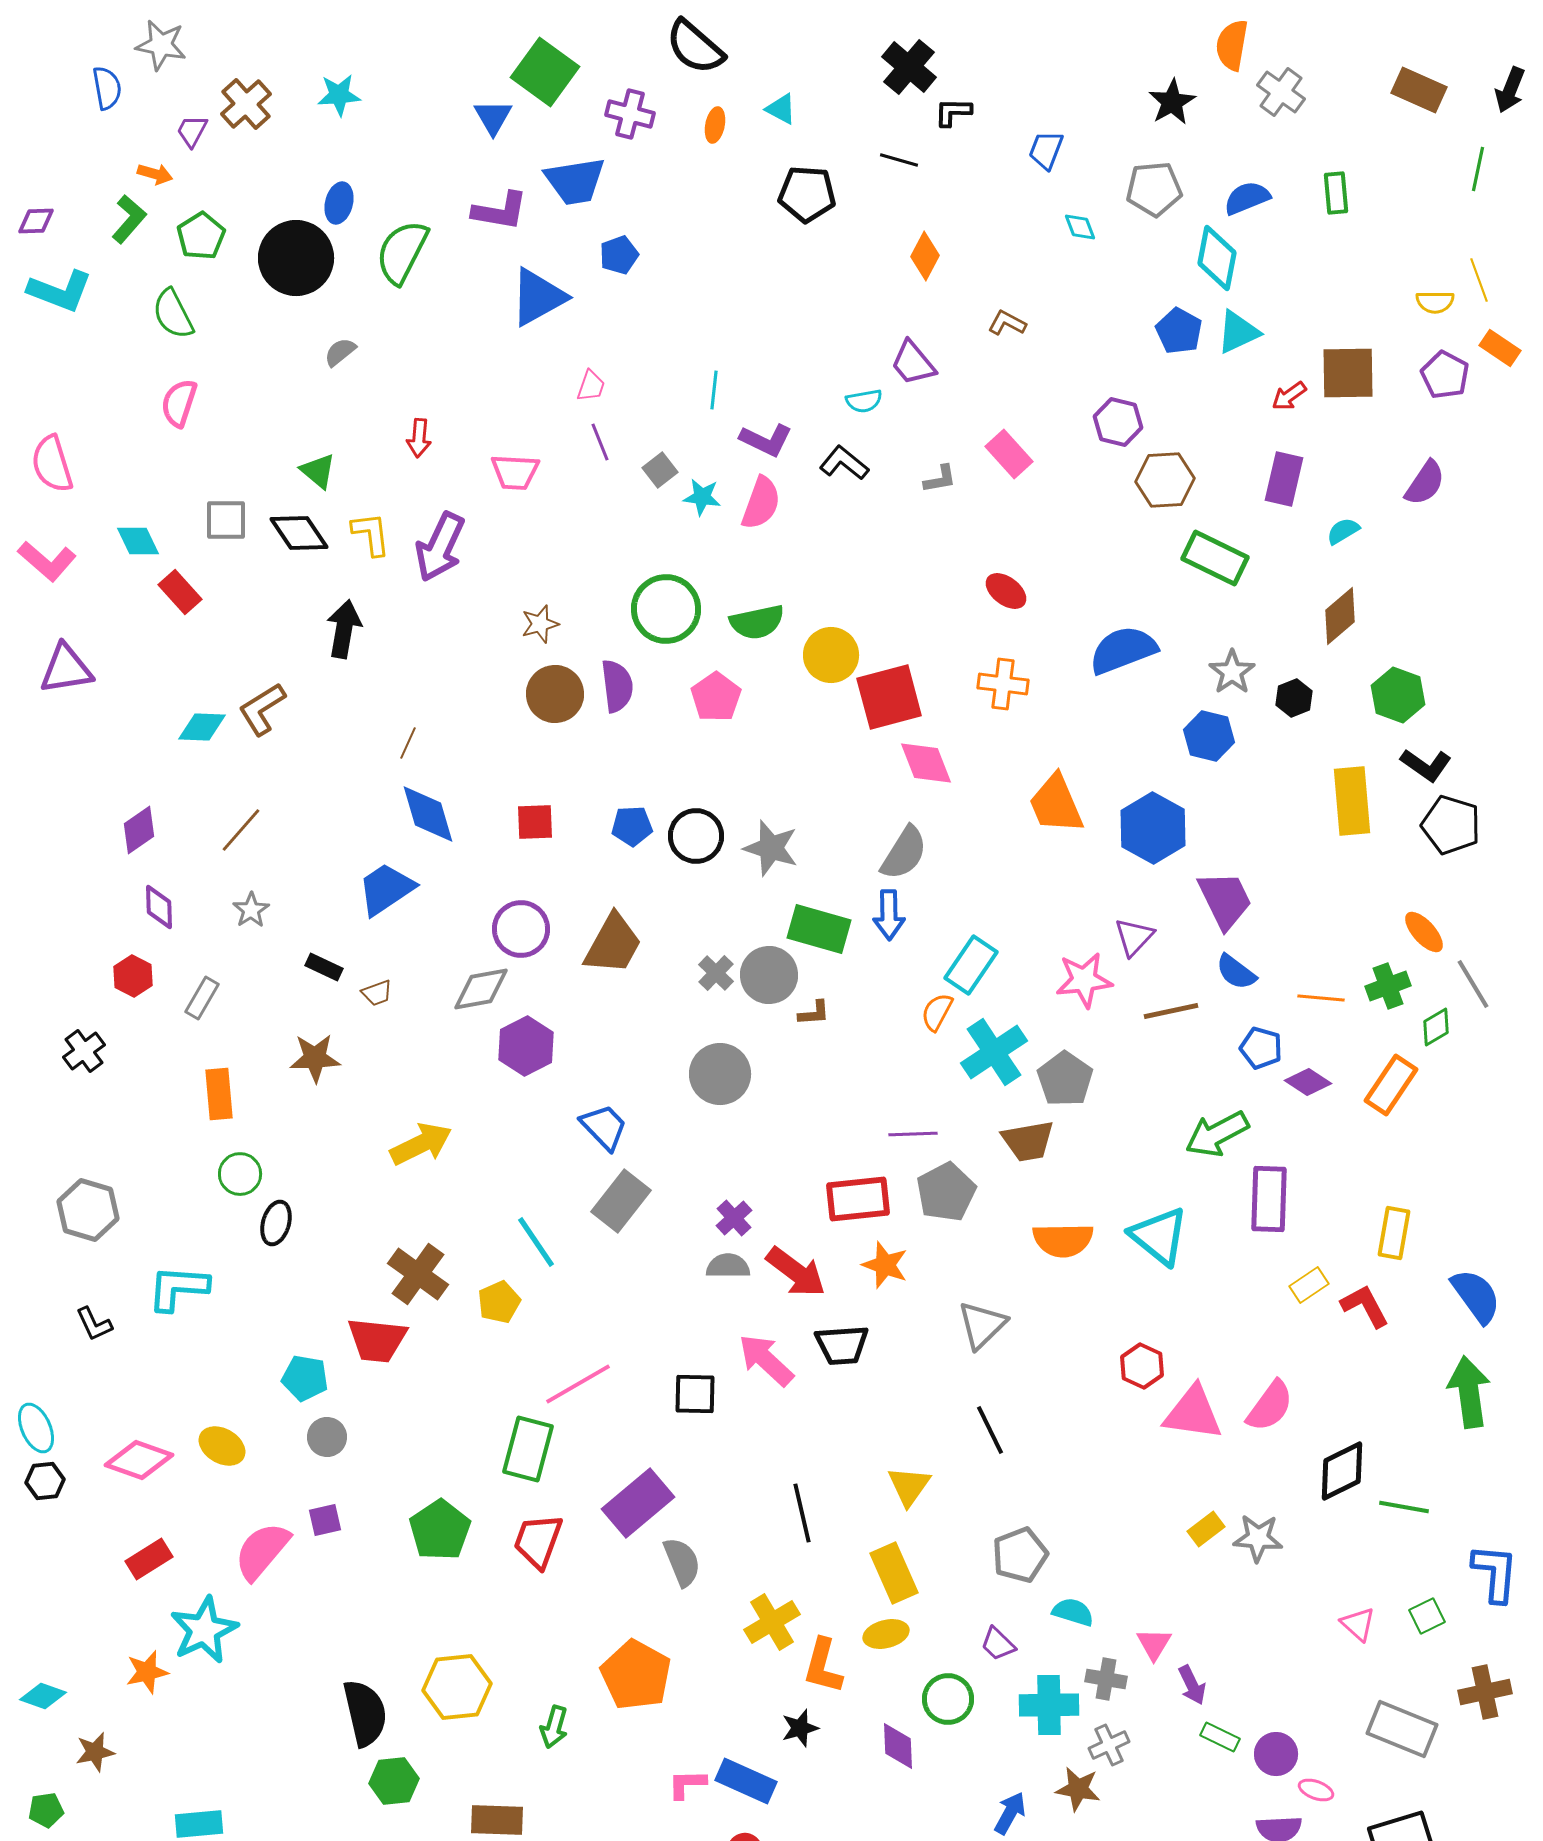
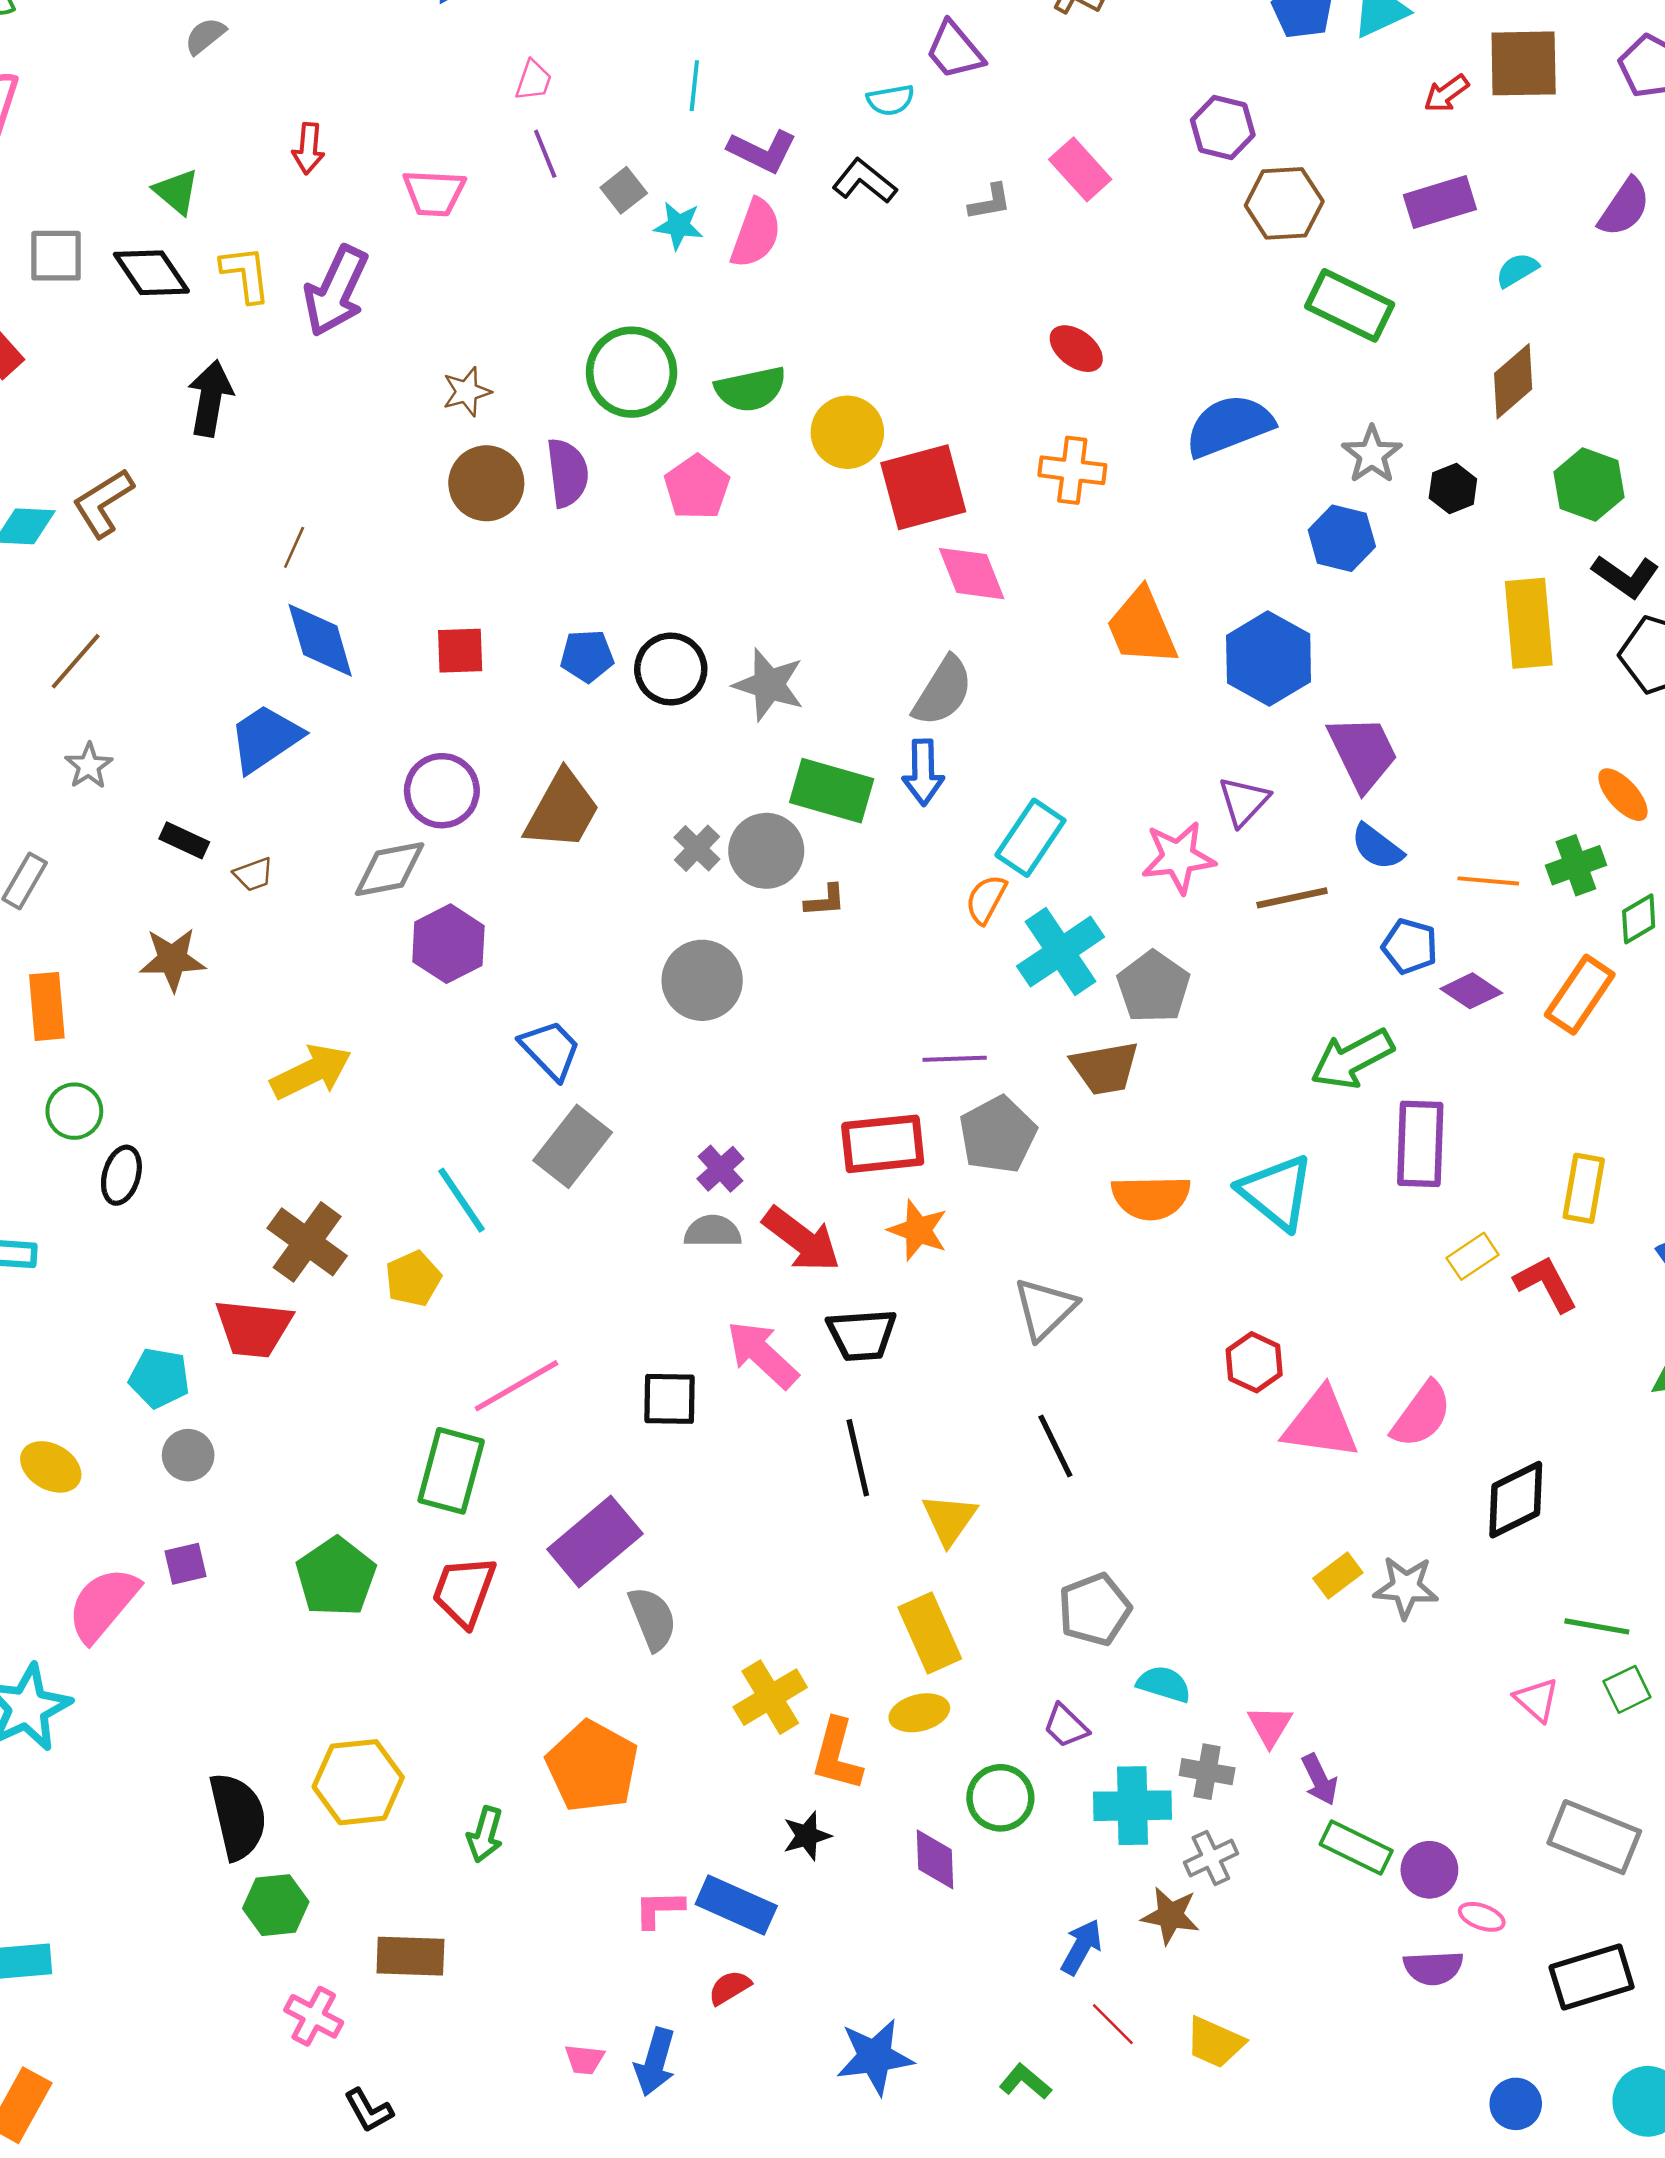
purple rectangle: (1284, 479) -> (1440, 202), turned 60
green line: (1404, 1507) -> (1597, 1626), moved
black line: (802, 1513) -> (858, 1458), moved
green rectangle: (1220, 1737) -> (1356, 1848), size x1.4

